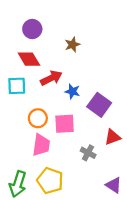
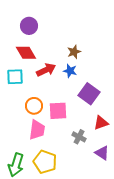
brown star: (72, 45) -> (74, 52), moved
blue star: (72, 91) -> (70, 71), moved
purple triangle: (114, 185) -> (102, 153), moved

